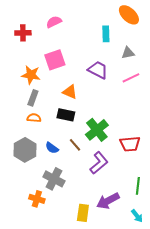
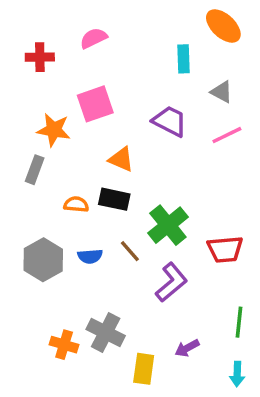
gray triangle: (128, 53) -> (222, 92), turned 40
gray rectangle: (33, 98) -> (35, 170), moved
orange semicircle: (34, 118) -> (76, 204), moved
blue semicircle: (52, 148) -> (90, 256), turned -40
gray cross: (54, 179) -> (106, 332), moved
purple arrow: (108, 201) -> (187, 348), size x0.6
cyan arrow: (137, 216) -> (237, 374), turned 40

